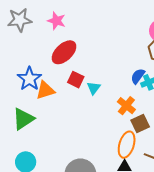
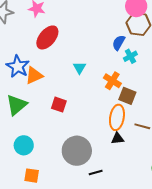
blue semicircle: (138, 76) -> (119, 43), moved
red square: (76, 80) -> (59, 105), moved
brown square: (140, 123) -> (127, 96), turned -36

